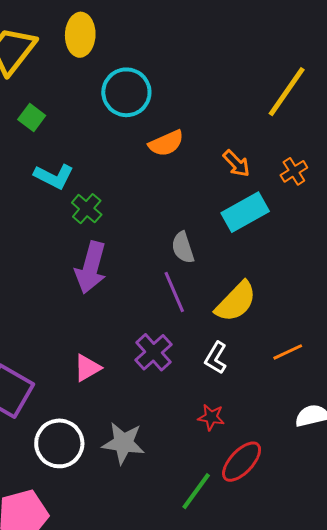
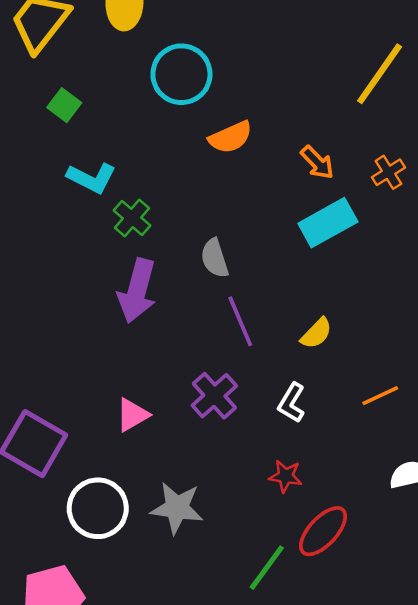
gray semicircle: (183, 247) -> (215, 258), moved
yellow semicircle: (236, 302) -> (316, 333), size x0.6

